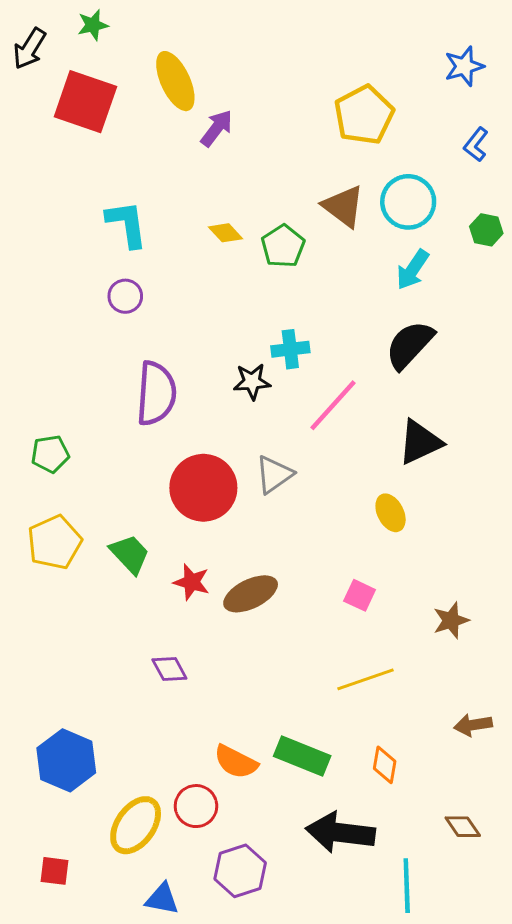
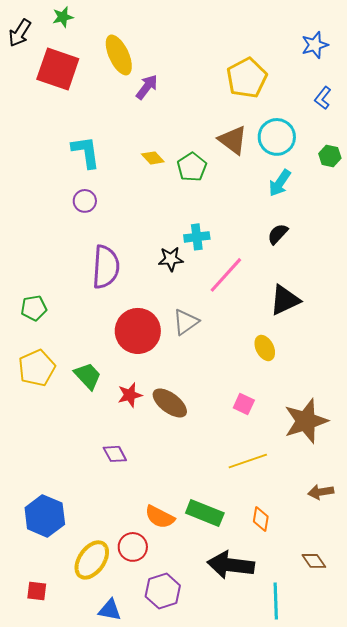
black semicircle: (410, 345) -> (278, 234), size x0.6
red star: (192, 582) -> (130, 395), turned -30
brown ellipse: (251, 594) -> (170, 403), turned 63
brown star: (451, 620) -> (306, 421), size x1.8

